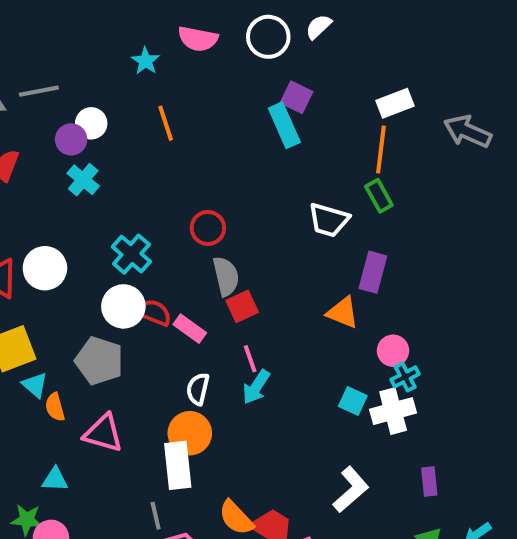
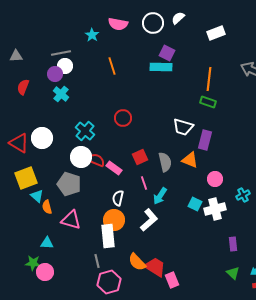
gray line: (39, 91) -> (61, 53), moved
white rectangle: (395, 103) -> (216, 33), moved
orange line: (166, 123) -> (112, 66), moved
cyan rectangle: (284, 125) -> (161, 67), turned -65
green rectangle: (379, 196) -> (208, 102), turned -42
white trapezoid: (329, 220) -> (183, 127), moved
gray semicircle: (226, 276) -> (165, 162), moved
cyan cross: (405, 377) -> (243, 195), moved
cyan arrow: (256, 387) -> (160, 196), moved
white L-shape: (351, 490) -> (149, 220), moved

